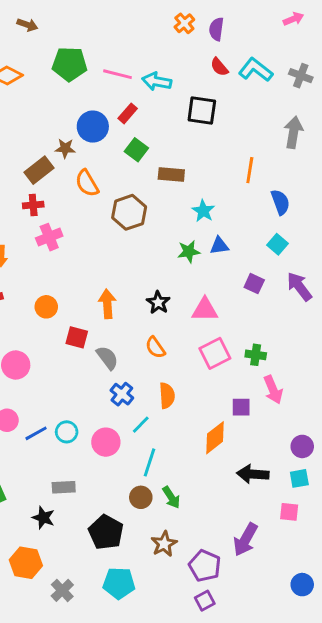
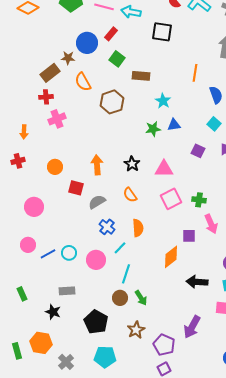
gray semicircle: (107, 358) -> (97, 202), turned -84

